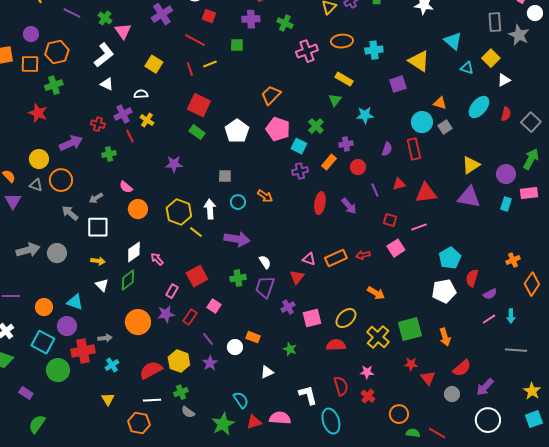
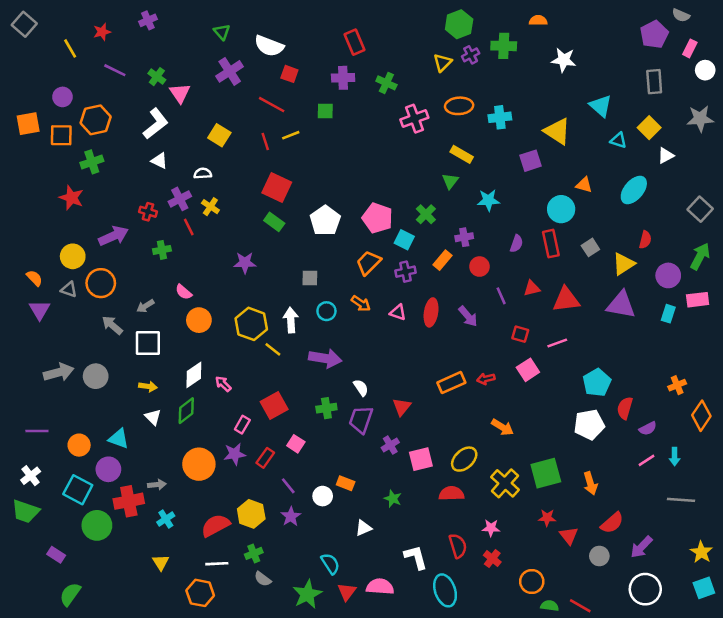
gray star: (519, 35) -> (700, 119), moved, turned -30
orange trapezoid: (271, 95) -> (369, 263), moved
red semicircle: (506, 114) -> (645, 240), moved
gray square: (445, 127) -> (590, 247), moved
pink triangle: (309, 259) -> (398, 312), moved
red triangle: (254, 422) -> (347, 592), turned -35

